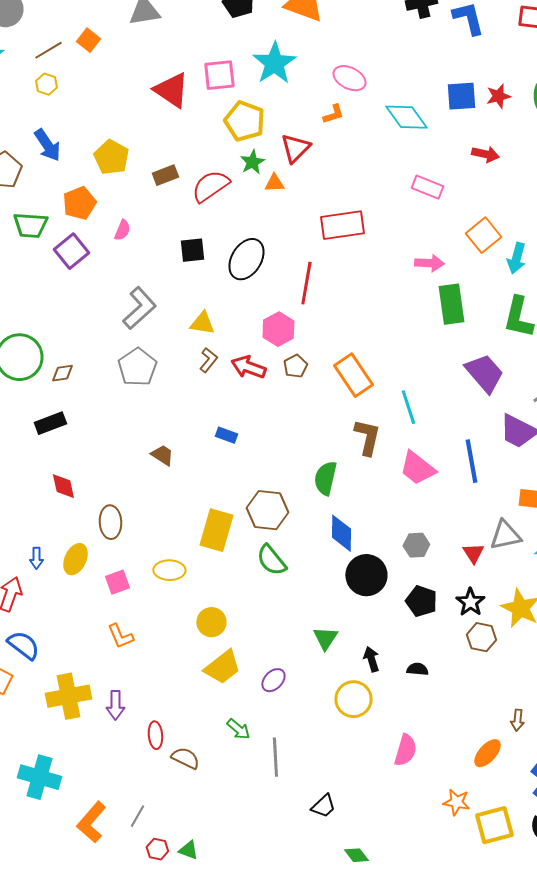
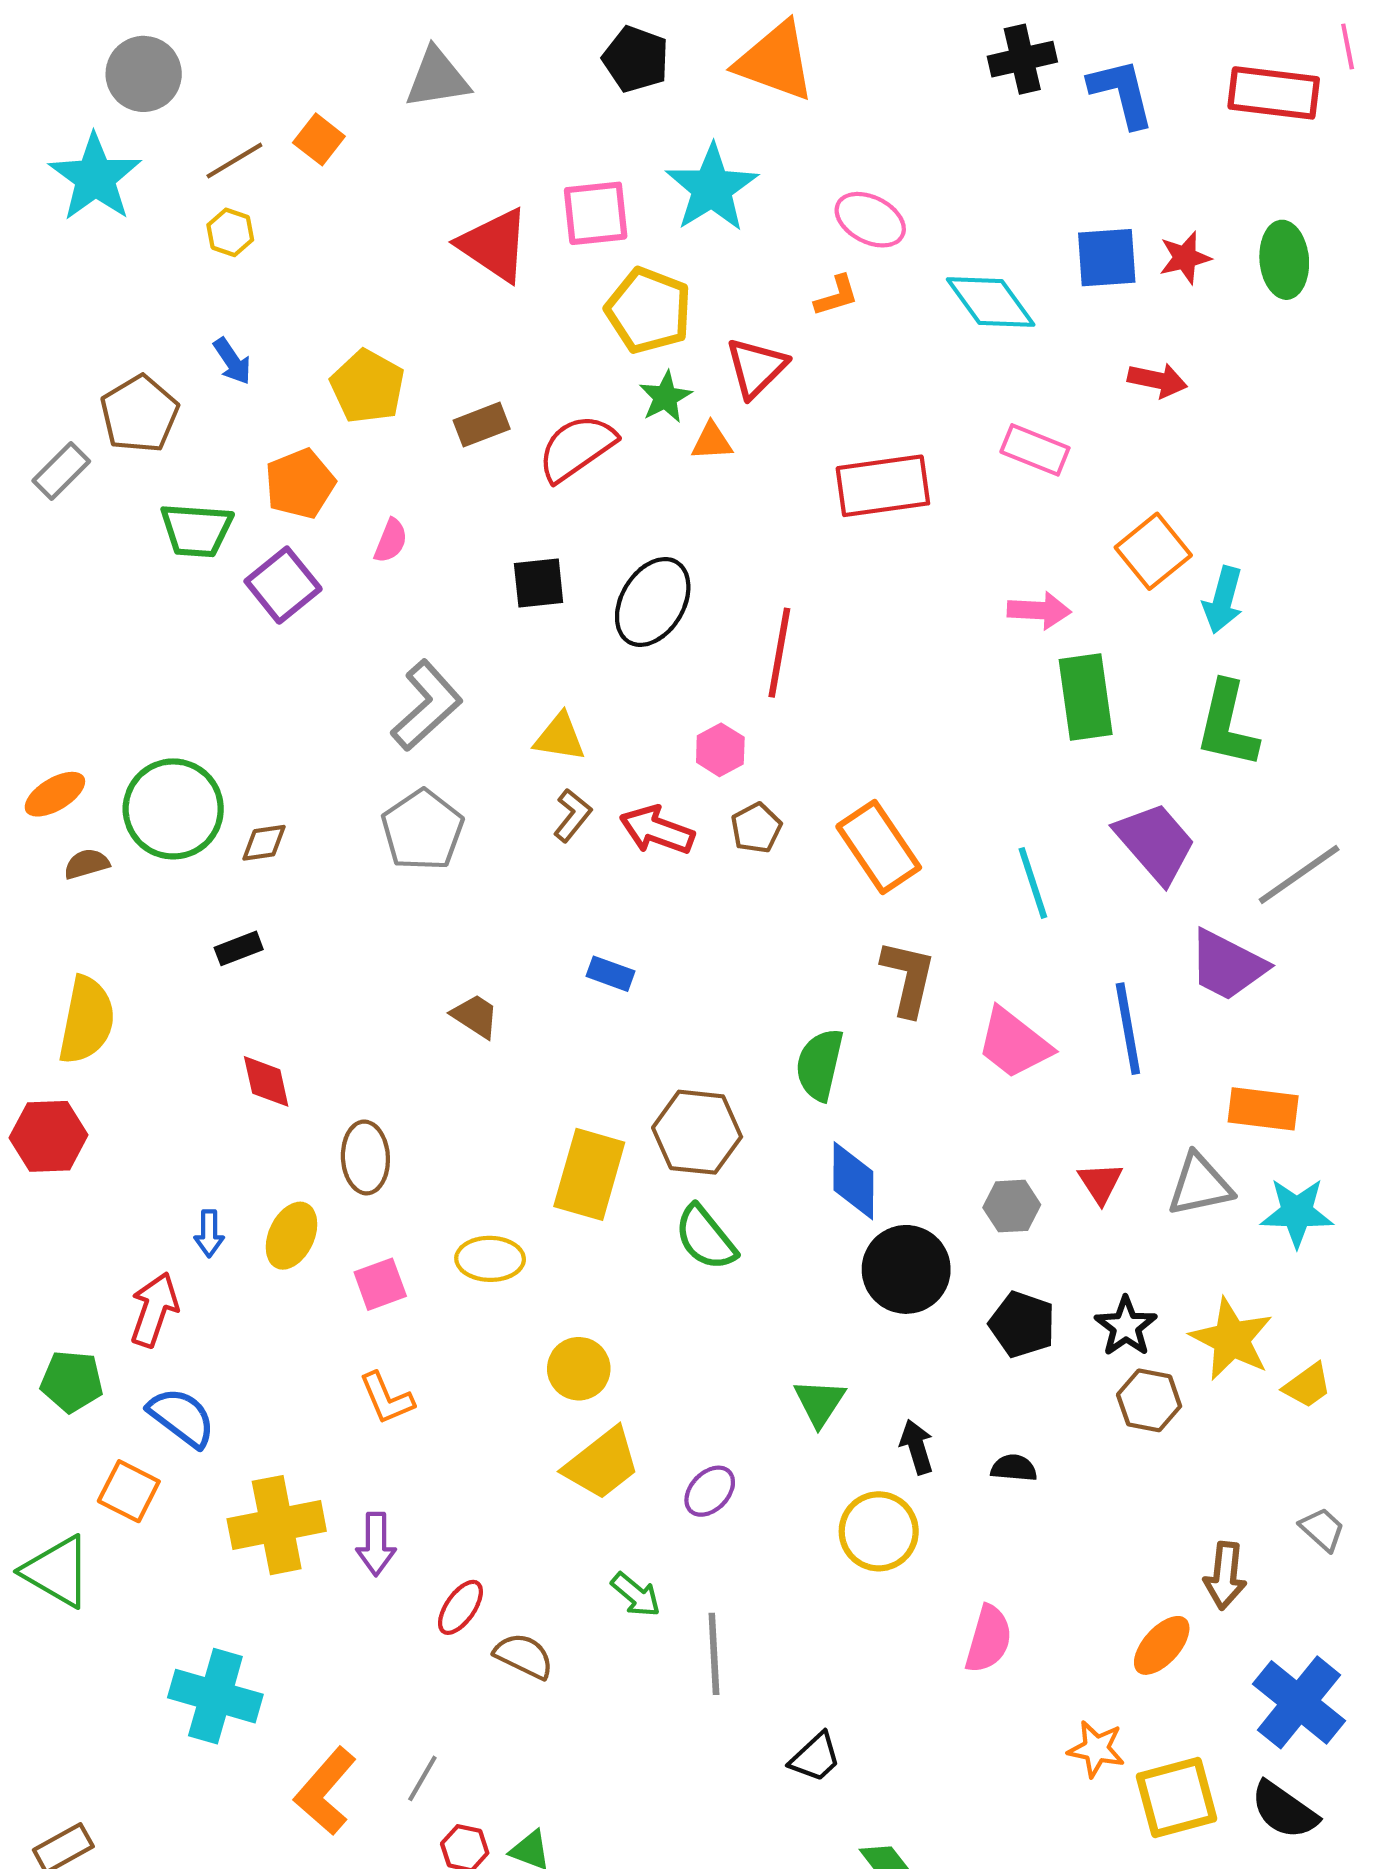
blue arrow: (47, 145) -> (232, 361), size x0.7
red rectangle: (342, 225) -> (883, 486), moved
pink hexagon: (278, 329) -> (720, 750), size x0.7
cyan line: (408, 407) -> (1033, 883), moved
black rectangle: (50, 423) -> (239, 948), size x0.7
red triangle: (473, 553) -> (1100, 1183), moved
brown arrow: (517, 720) -> (1225, 1576), size x1.4
red ellipse: (155, 735) -> (460, 1607), turned 40

